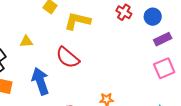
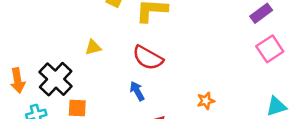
blue arrow: (40, 81) -> (137, 91), moved, size x0.6

